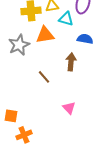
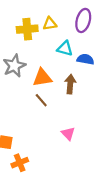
cyan triangle: (66, 19) -> (65, 48), moved
orange triangle: (45, 35) -> (42, 78), moved

